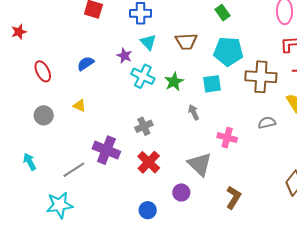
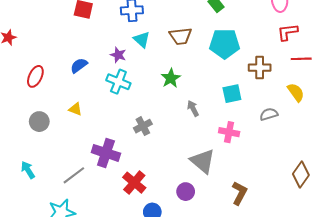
red ellipse: (43, 71) -> (35, 76), turned 55
cyan cross: (143, 76) -> (118, 82), moved
brown cross: (261, 77) -> (260, 68), size x0.7
cyan square: (212, 84) -> (232, 94), moved
red cross: (149, 162) -> (134, 183), moved

